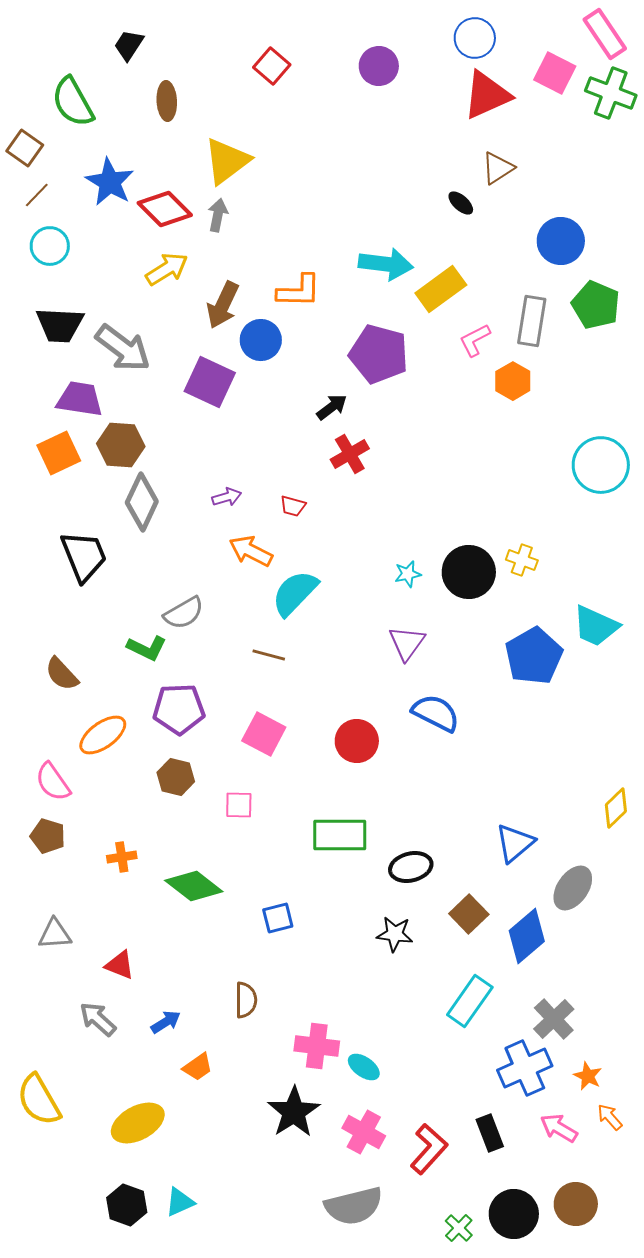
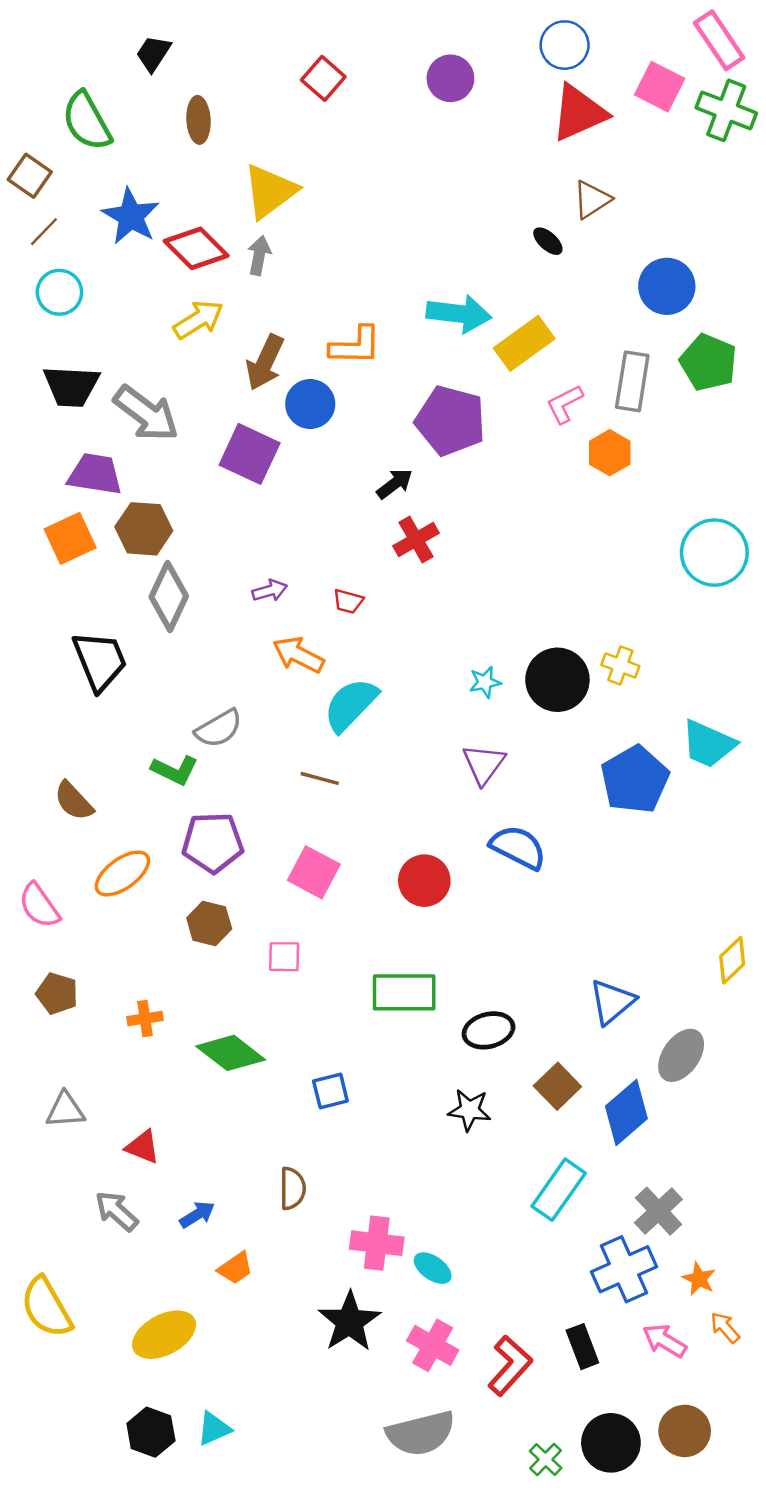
pink semicircle: (53, 782) -> (39, 906), moved

